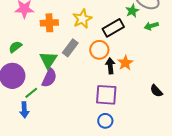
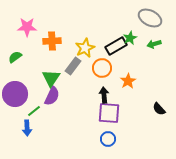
green star: (132, 11) -> (130, 38), moved
yellow star: (82, 19) -> (85, 48), moved
green semicircle: (15, 47) -> (15, 57), moved
black arrow: (110, 66) -> (104, 95), moved

